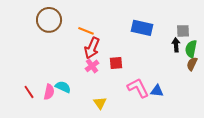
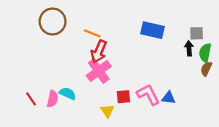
red square: (116, 63) -> (123, 97), moved
pink cross: (92, 66) -> (99, 71), size x1.6

